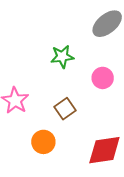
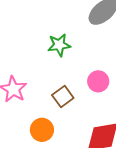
pink circle: (103, 78) -> (98, 81), moved

